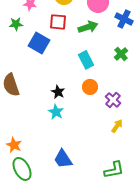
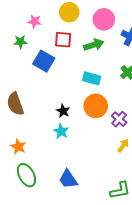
cyan rectangle: (86, 60) -> (92, 78), turned -48
orange circle: (90, 87) -> (96, 106), size x1.5
orange star: (14, 145) -> (18, 147), moved
green ellipse: (22, 169) -> (26, 175), moved

